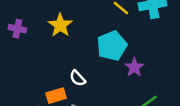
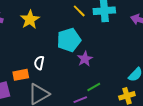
white semicircle: (78, 78) -> (39, 63), turned 48

